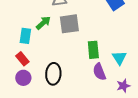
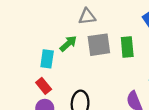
green rectangle: (93, 50) -> (127, 47), moved

